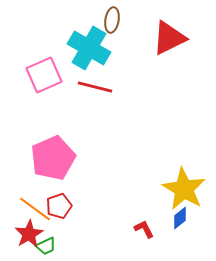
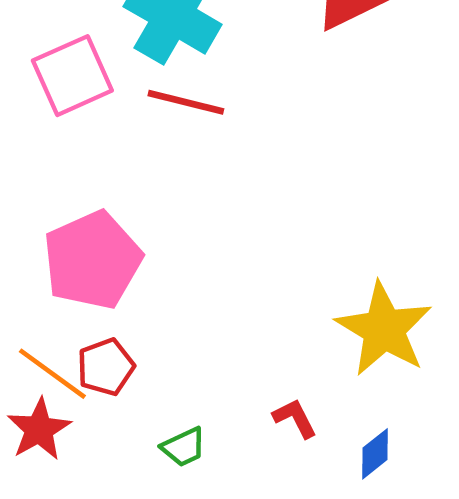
blue diamond: (180, 218) -> (375, 454), moved
green trapezoid: (46, 246) -> (184, 447), moved

